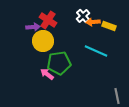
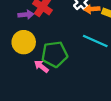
yellow circle: (43, 41) -> (24, 42), moved

